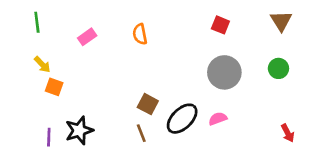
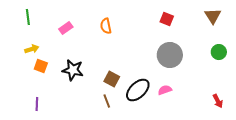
yellow arrow: (42, 64) -> (32, 49), turned -64
green circle: (278, 68) -> (219, 52), moved
black star: (79, 130) -> (73, 70), moved, turned 30

